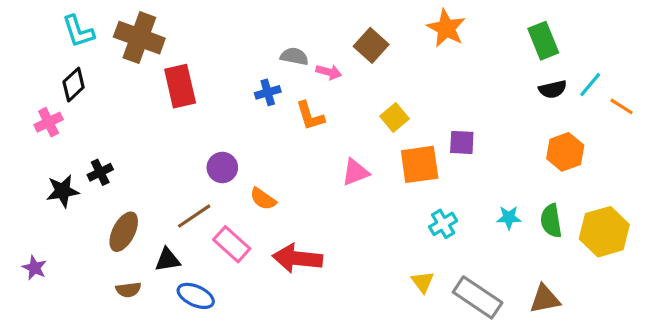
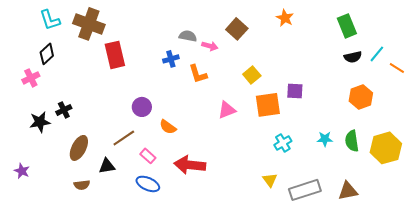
orange star: (446, 28) -> (285, 18), size x0.7
pink rectangle: (232, 244) -> (148, 156), size x0.7
blue ellipse: (196, 296) -> (148, 184), moved
gray rectangle: (478, 297) -> (305, 190), turned -52

